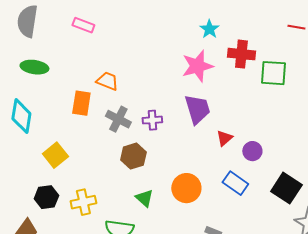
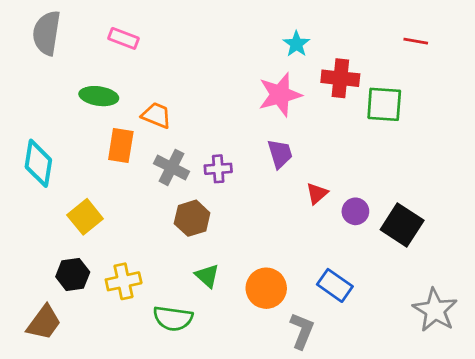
green ellipse: (34, 67) -> (99, 96), moved
purple trapezoid: (197, 109) -> (280, 154), size x0.7
blue rectangle: (235, 183) -> (335, 285), moved
orange circle: (186, 188) -> (266, 288), moved
black square: (286, 188) -> (402, 225), moved

